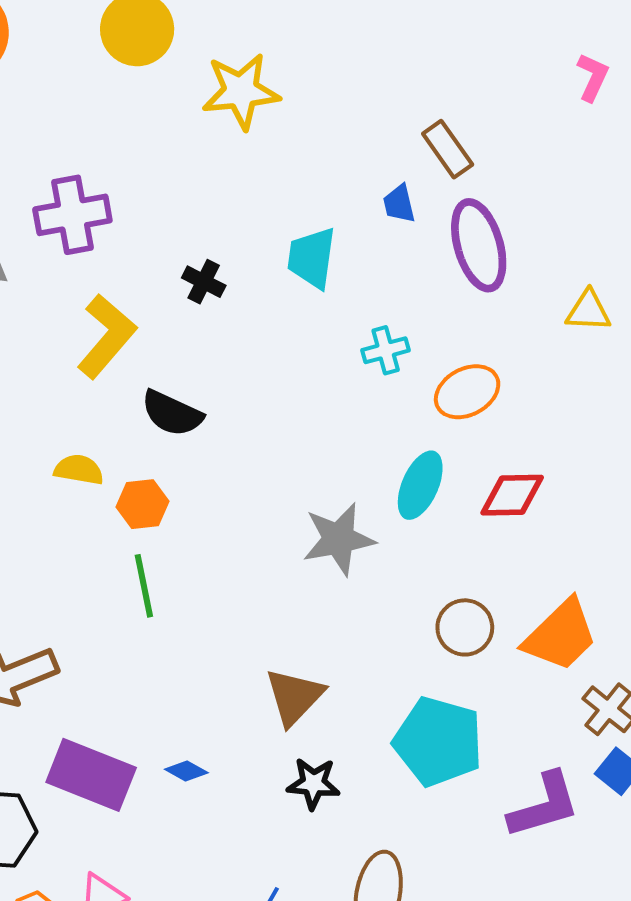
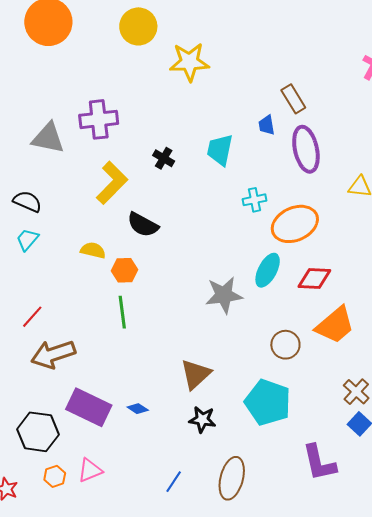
orange ellipse: (467, 392) -> (295, 224), size x1.4
orange trapezoid: (561, 635) -> (335, 325), moved
purple L-shape: (544, 805) -> (319, 463), moved, turned 90

